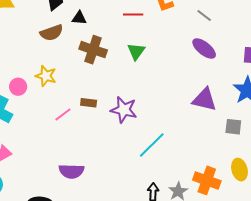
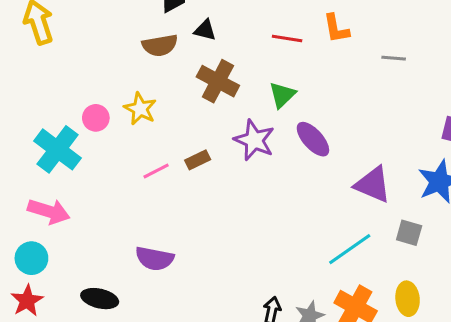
gray line: (204, 15) -> (394, 58), turned -42
purple ellipse: (204, 48) -> (313, 139), moved
brown rectangle: (89, 103) -> (198, 160), turned -42
purple star: (124, 110) -> (254, 140), moved
cyan line: (152, 145) -> (350, 249), moved

